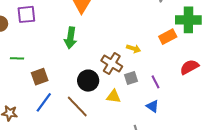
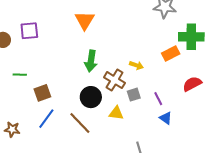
green arrow: (71, 38) -> (91, 61), moved
blue triangle: (153, 106) -> (166, 118), moved

